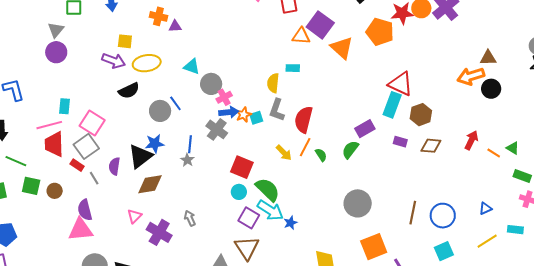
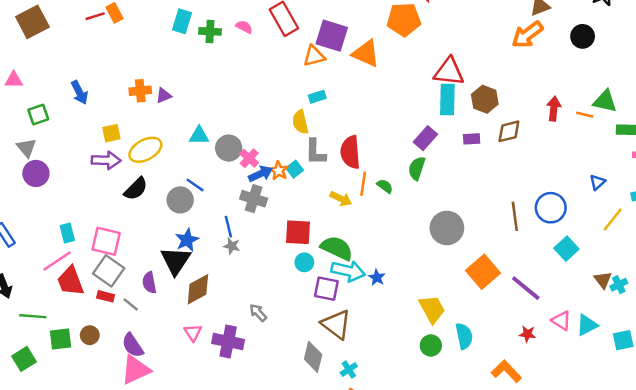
black circle: (491, 89) -> (583, 36), moved
green triangle: (513, 148) -> (605, 101), size x1.5

